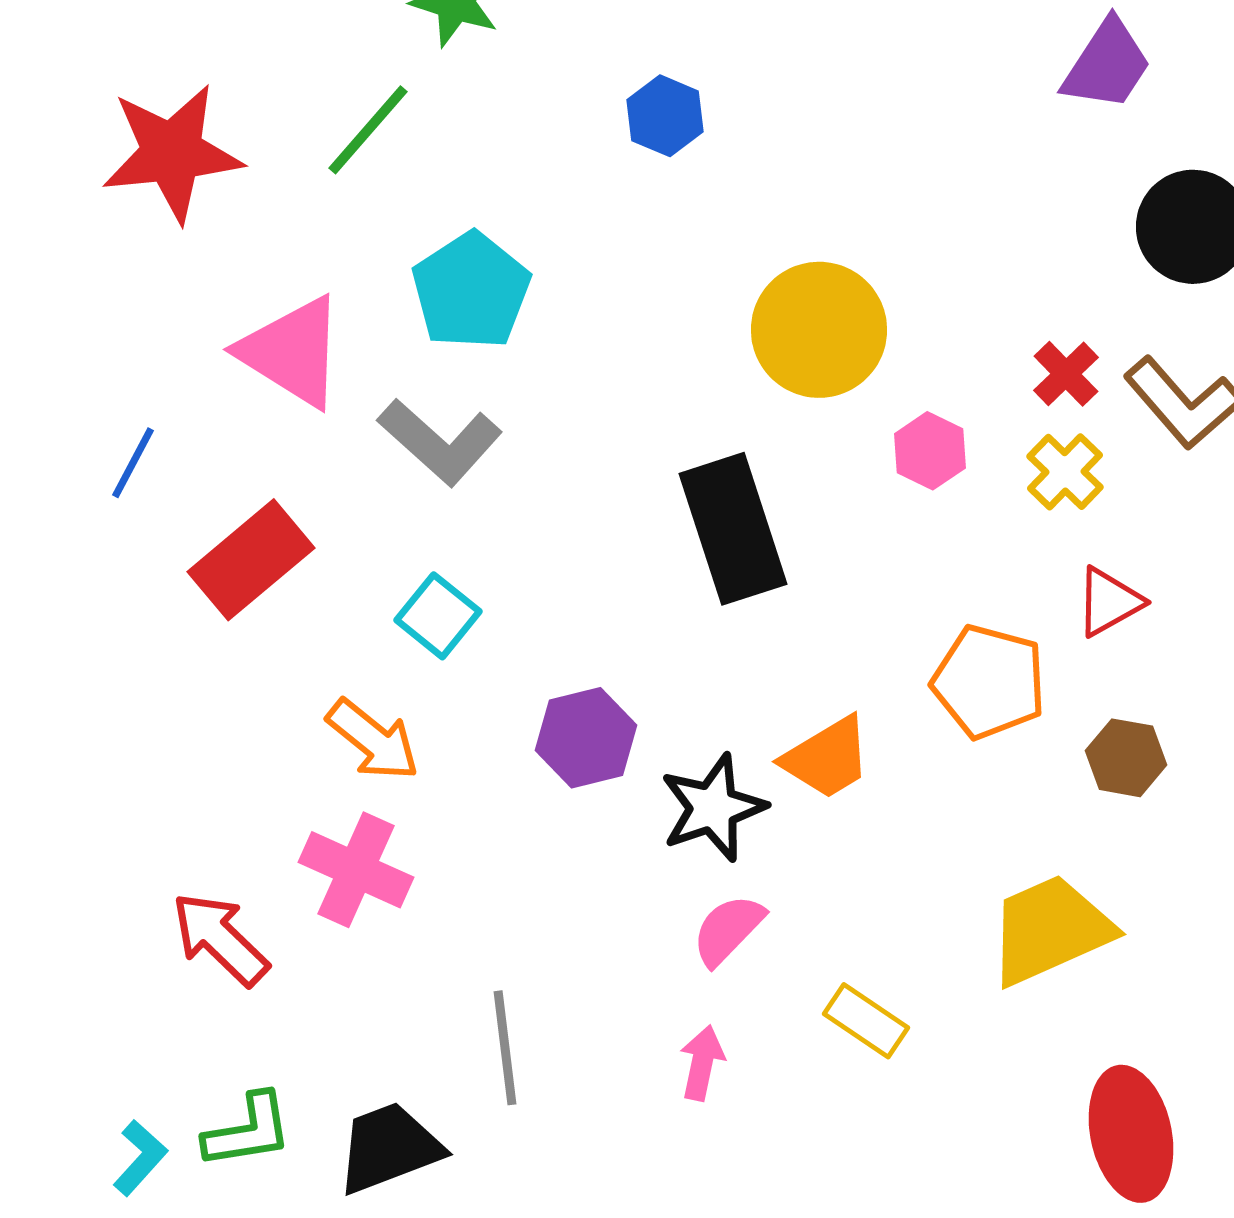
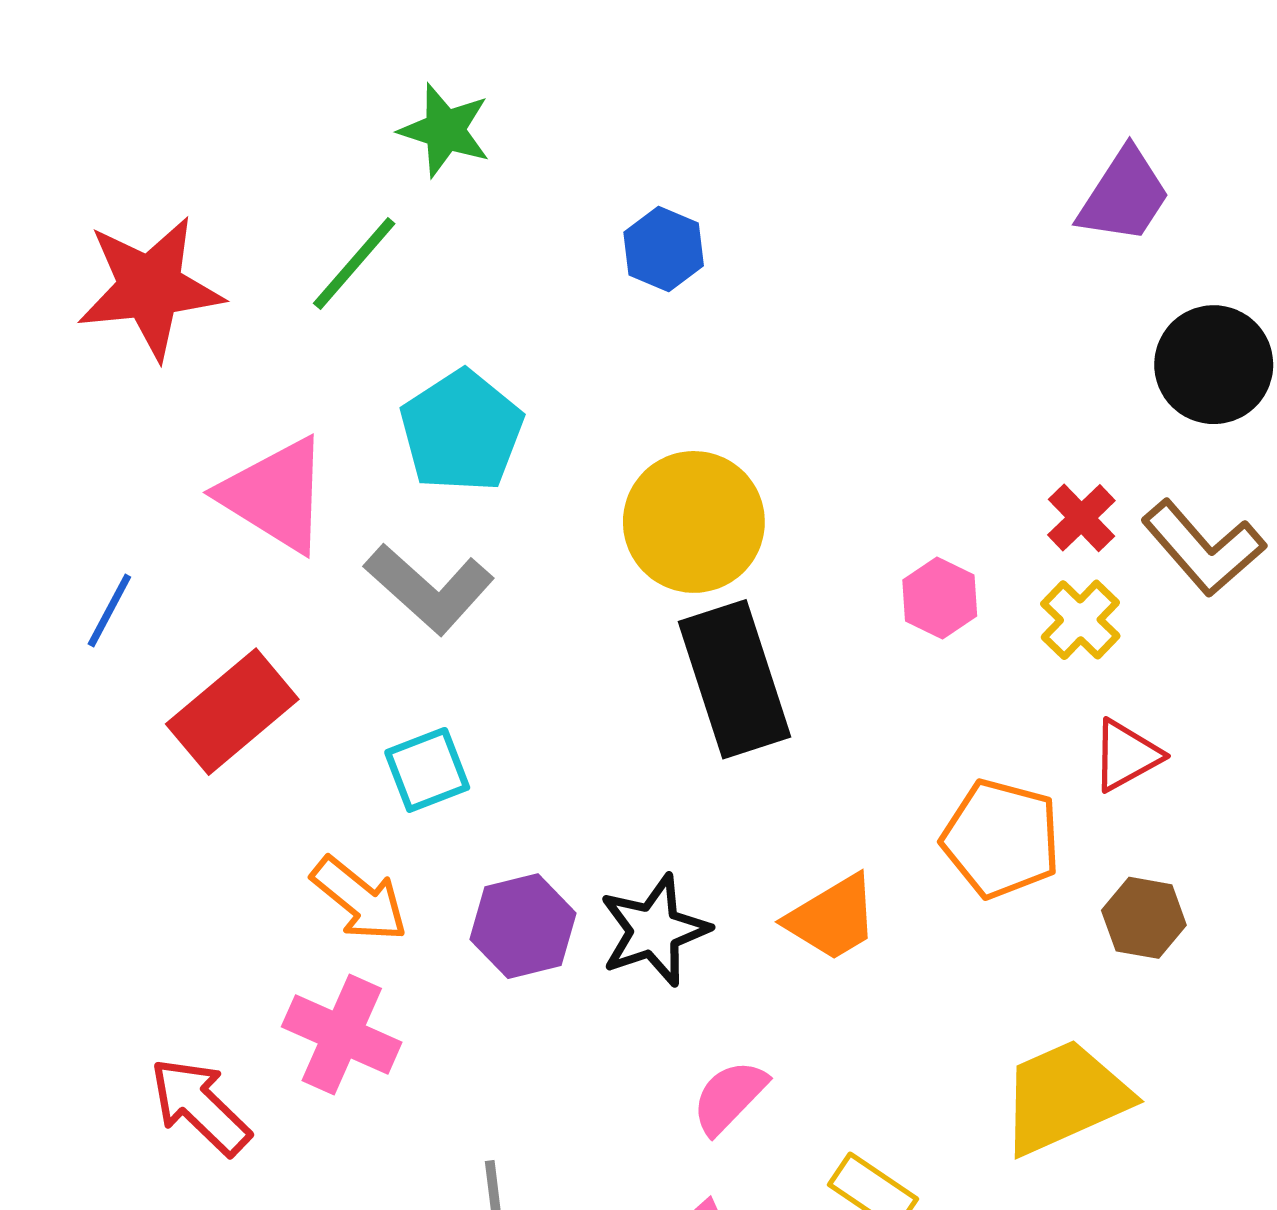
yellow circle: (819, 330) -> (694, 522), moved
cyan square: (438, 616) -> (427, 770), turned 30
purple hexagon: (586, 738) -> (523, 926), moved
black star: (713, 808) -> (654, 930), moved

